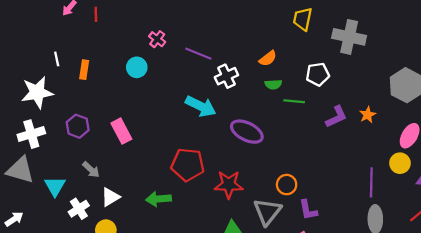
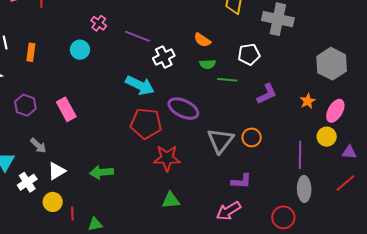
orange semicircle: (268, 58) -> (202, 40), turned 72
orange star: (368, 115) -> (308, 101), moved
red pentagon: (188, 165) -> (146, 124), moved
orange circle: (287, 185) -> (252, 137), moved
purple L-shape: (308, 210) -> (241, 181), turned -75
gray triangle: (267, 212) -> (220, 141), moved

